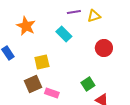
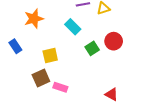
orange star: (26, 26) -> (34, 19), turned 30
green square: (88, 84) -> (92, 48), moved

